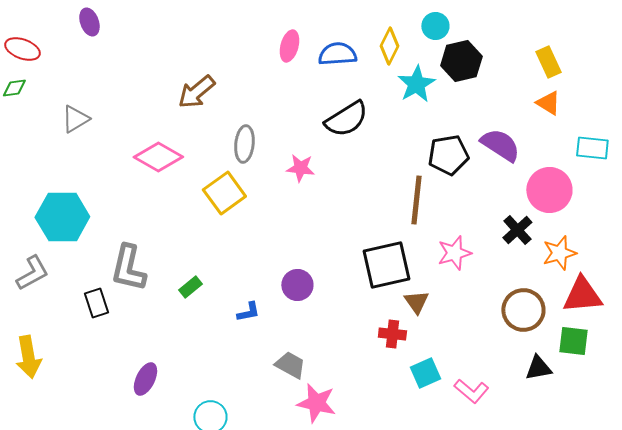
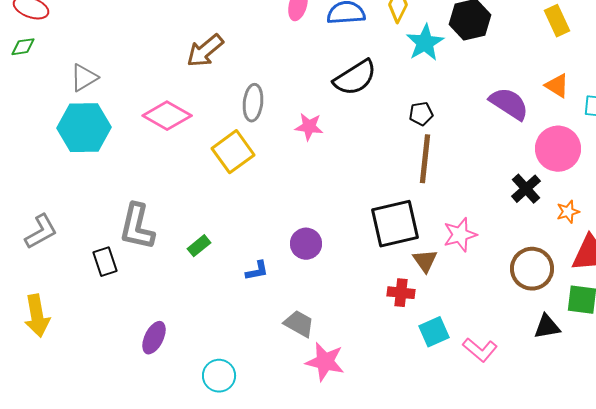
orange triangle: (548, 103) -> (557, 86), moved
black pentagon: (448, 155) -> (421, 114), moved, size x0.6
cyan hexagon: (62, 217) -> (84, 128), moved
pink star: (454, 253) -> (460, 235), moved
orange star: (559, 253) -> (568, 212), size x0.7

